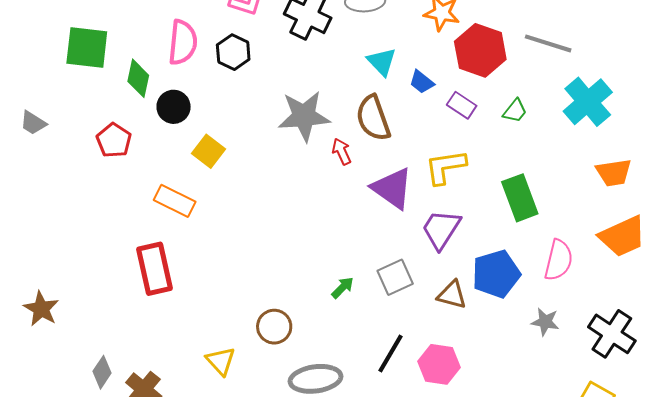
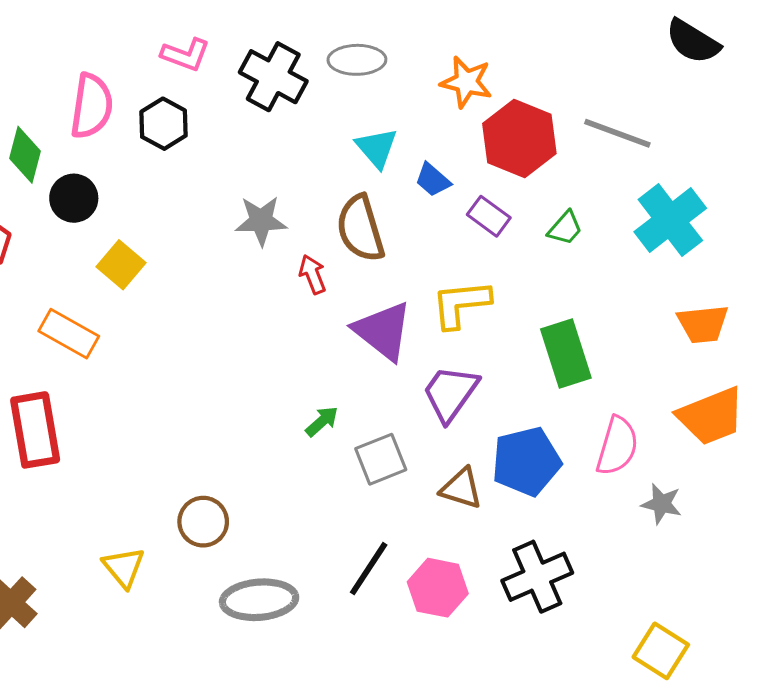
gray star: (304, 116) -> (261, 221), size x0.7
green arrow: (343, 288) -> (322, 421), moved
gray star: (545, 322) -> (662, 504), moved
black cross: (612, 334) -> (537, 577), moved, turned 30

